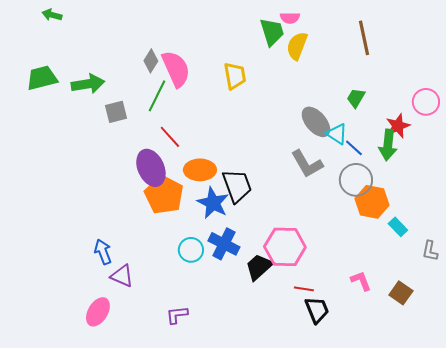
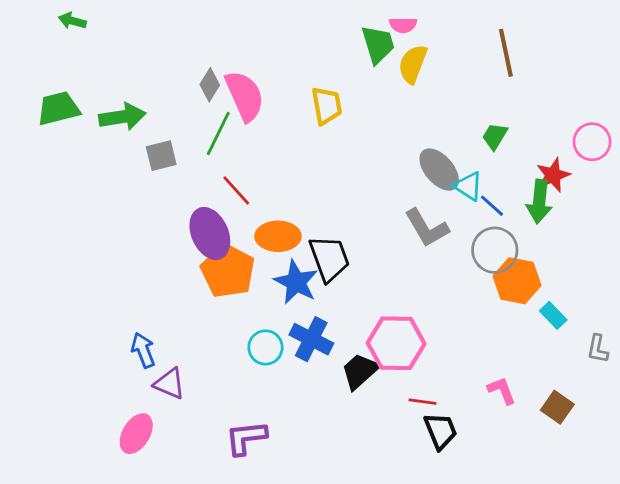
purple L-shape: (177, 315) -> (246, 438), size x1.4

